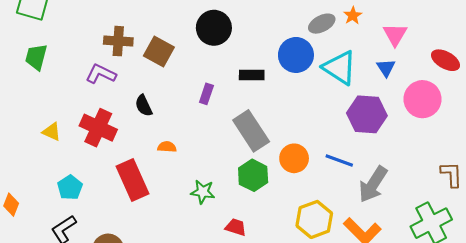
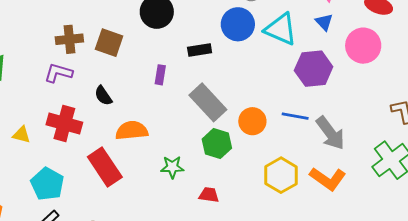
orange semicircle: (167, 147) -> (132, 131), size x1.8
gray arrow: (373, 184) -> (330, 133), turned -60
cyan pentagon: (70, 187) -> (47, 184), size x1.4

